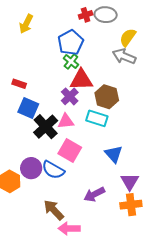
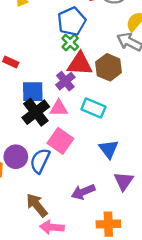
brown hexagon: (107, 97) -> (109, 67), moved
blue square: (28, 108) -> (33, 92), moved, turned -30
blue semicircle: (53, 170) -> (40, 161), turned 80
orange cross: (131, 205) -> (108, 224), moved

